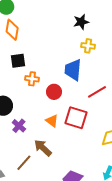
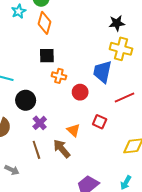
yellow cross: (88, 46) -> (121, 49), size x1.5
red square: (76, 118) -> (100, 122), size x0.6
orange triangle: (52, 121) -> (73, 130), moved
brown line: (24, 163) -> (36, 150), moved, turned -66

